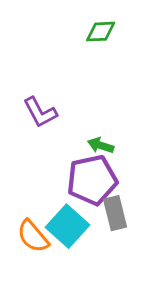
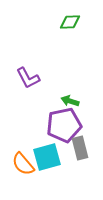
cyan square: (68, 226) -> (47, 157), turned 32

